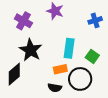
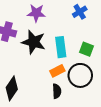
black star: (31, 50) -> (34, 42), moved
black semicircle: (55, 88) -> (57, 91), turned -88

